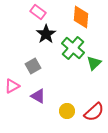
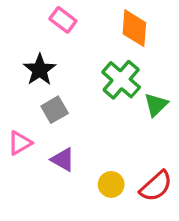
black star: (46, 34) -> (40, 70), moved

